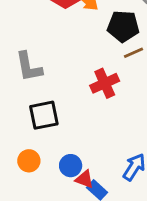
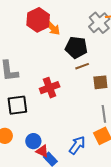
red cross: (105, 83) -> (50, 88), moved

